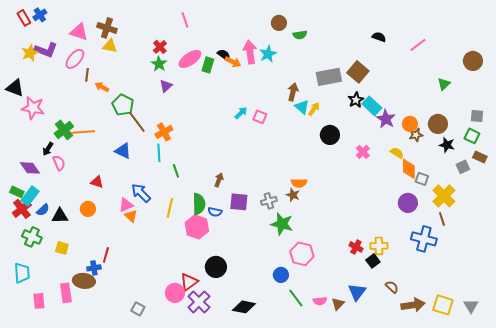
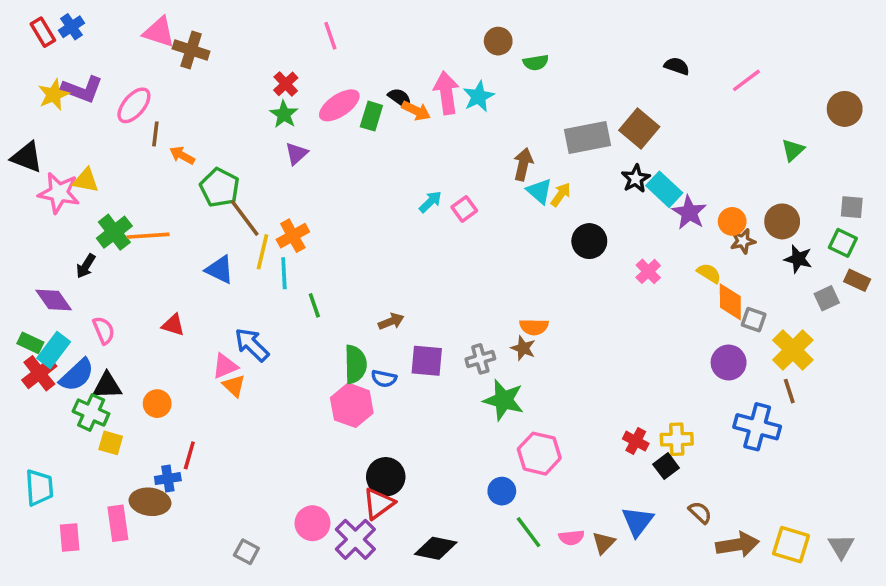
pink triangle: (79, 32) -> (159, 32), moved
yellow triangle: (110, 46) -> (86, 180), moved
pink square: (260, 117) -> (464, 209), turned 32
pink semicircle: (59, 163) -> (104, 330), moved
brown arrow: (219, 180) -> (391, 321), turned 48
yellow line: (170, 208) -> (263, 252), moved
orange circle: (88, 209) -> (157, 404), moved
blue semicircle: (43, 210) -> (77, 375), size x1.5
green cross: (32, 237) -> (91, 412), moved
red triangle: (189, 282) -> (379, 504), moved

